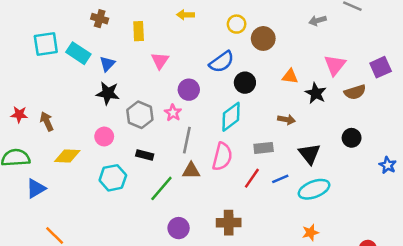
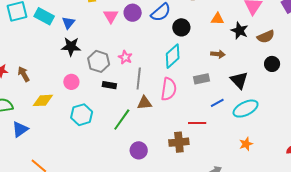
purple circle: (189, 90) -> (133, 13), moved
brown semicircle: (355, 92) -> (266, 37), moved
black rectangle: (145, 155) -> (109, 85), moved
red line: (252, 178) -> (197, 123), moved, turned 60

